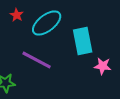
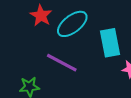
red star: (17, 15) -> (41, 16), size x1.5

